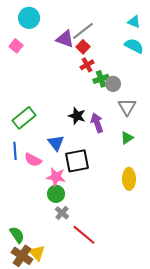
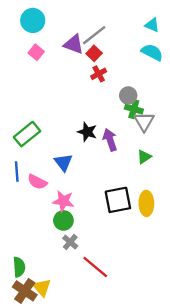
pink square: (16, 46) -> (36, 52), moved
green cross: (101, 79) -> (134, 109), moved, turned 35
black square: (77, 161) -> (118, 200), moved
green semicircle: (17, 235) -> (19, 267), turned 30

